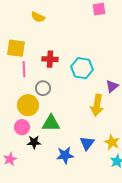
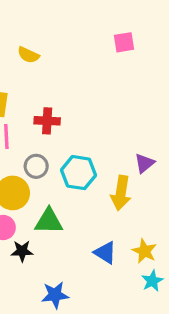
cyan hexagon: (82, 68) -> (79, 173), moved
blue triangle: (87, 143) -> (105, 253), turned -35
blue star: (65, 155) -> (55, 295), moved

